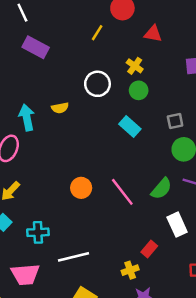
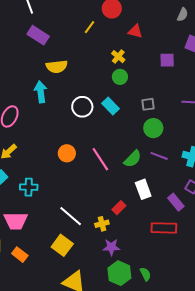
white circle: (97, 84) -> (82, 107), moved
yellow semicircle: (60, 108) -> (57, 67), moved, size x1.5
cyan arrow: (27, 117) -> (41, 92), moved
white line: (73, 257) -> (71, 216), moved, turned 50

